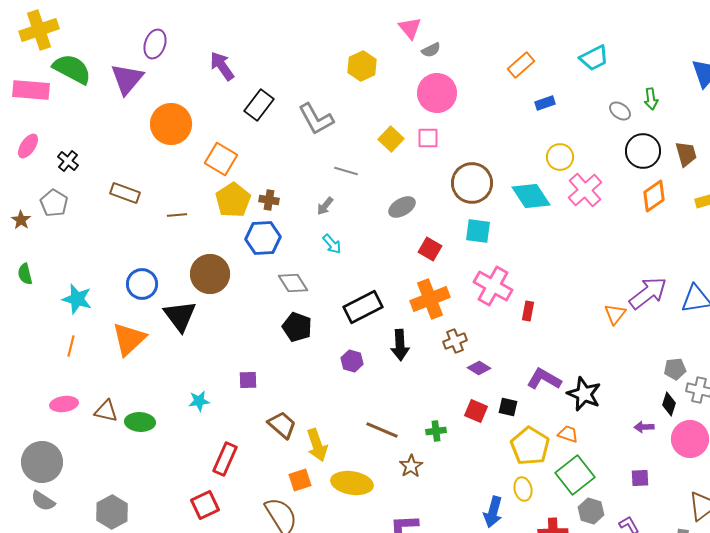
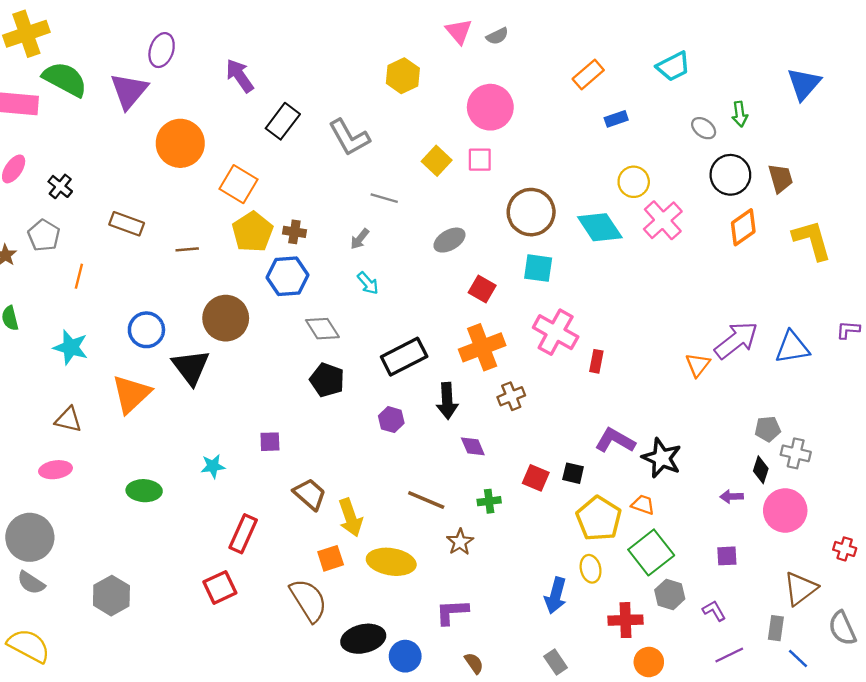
gray semicircle: (431, 50) -> (497, 36), moved
orange line: (71, 346) -> (79, 276), moved
purple diamond: (479, 368) -> (473, 446), moved, turned 35
brown triangle: (106, 411) -> (68, 420), moved

